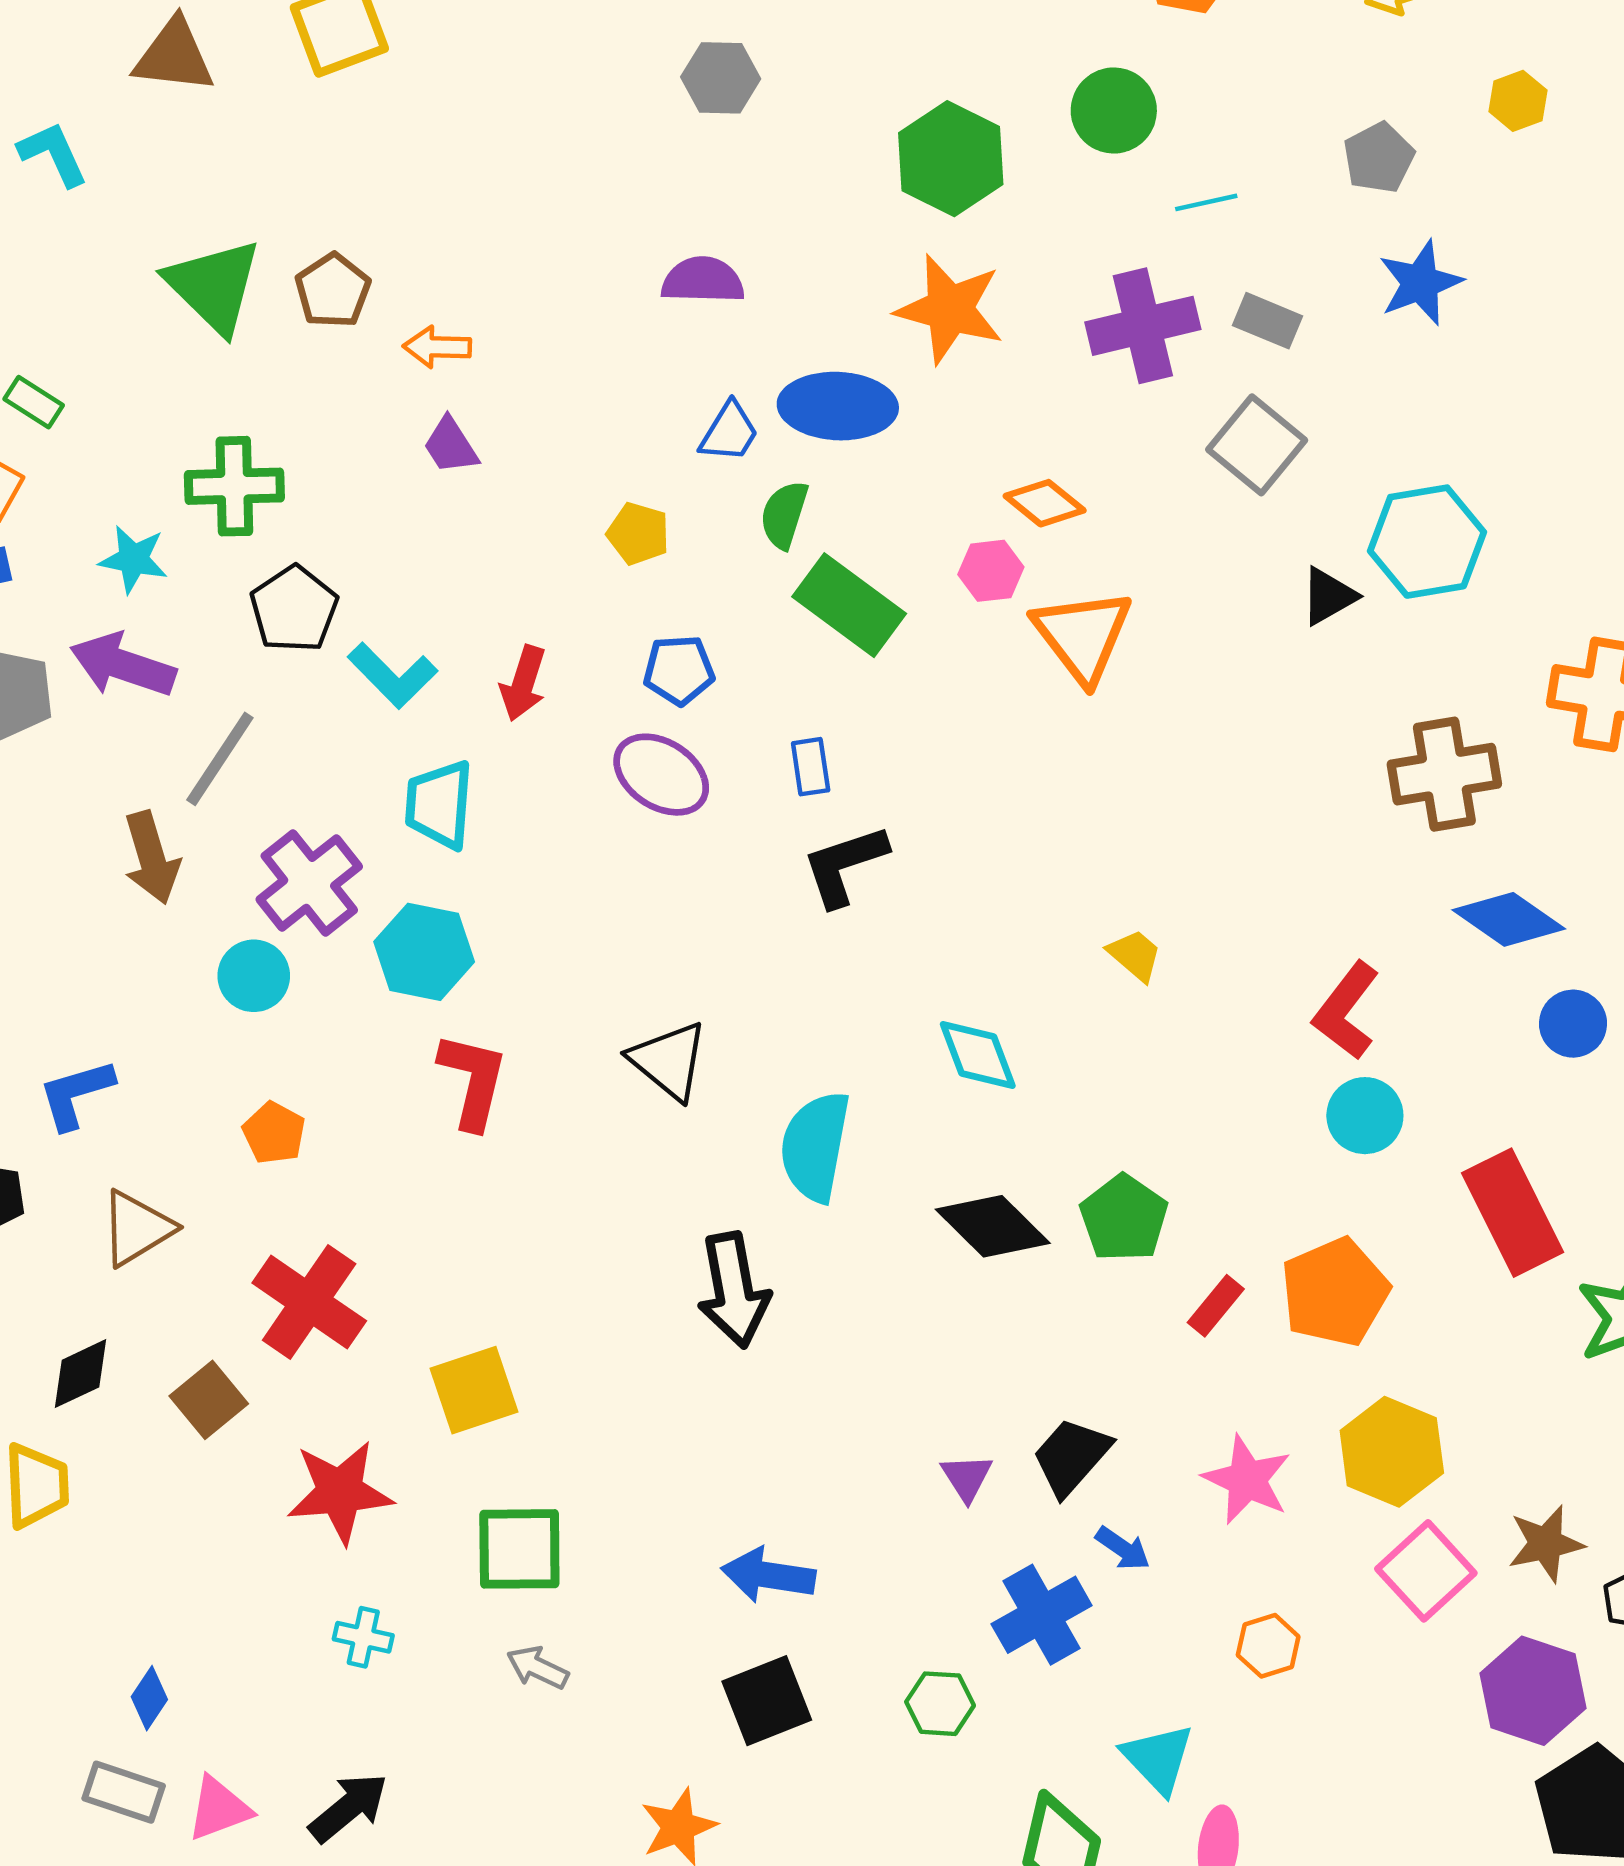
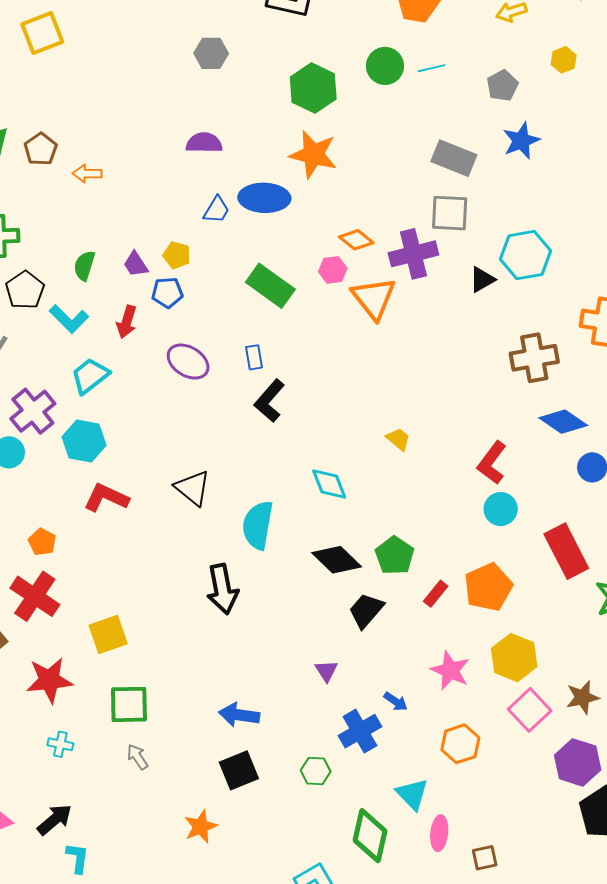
cyan line: (1206, 202) -> (432, 68), moved
gray rectangle: (1268, 321) -> (454, 158), size x1.5
purple cross: (1143, 326) -> (413, 254), moved
gray square: (1257, 445) -> (450, 213), turned -36
purple trapezoid: (451, 446) -> (136, 264), moved
green semicircle: (784, 515) -> (84, 266), moved
blue pentagon: (679, 670) -> (167, 293), moved
cyan trapezoid: (439, 804) -> (90, 376), turned 48
black L-shape: (845, 865) -> (269, 401), turned -30
red L-shape: (473, 1081) -> (106, 498), turned -78
orange pentagon: (274, 1133) -> (42, 542), moved
black trapezoid: (1071, 1456) -> (366, 610), moved
orange hexagon: (1268, 1646) -> (460, 744), size x1.4
gray arrow: (538, 1668) -> (137, 757), turned 32

